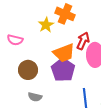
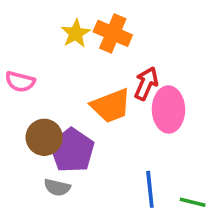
yellow star: (46, 25) -> (76, 33), moved
purple pentagon: (63, 70) -> (72, 150), moved

